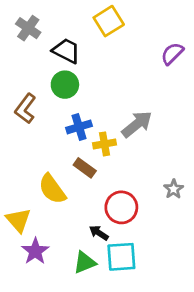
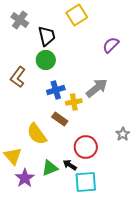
black trapezoid: (66, 51) -> (47, 36), turned 50
purple semicircle: (172, 54) -> (111, 45), moved
green triangle: (85, 262) -> (50, 168), moved

